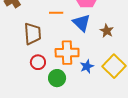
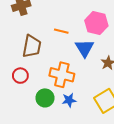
red circle: (38, 62) -> (20, 76), moved
blue star: (87, 66) -> (69, 100), moved

